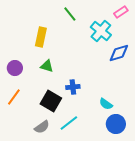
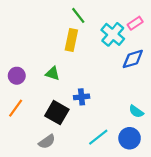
pink rectangle: (121, 12) -> (135, 23), moved
yellow rectangle: (41, 37) -> (71, 40), moved
cyan semicircle: (106, 104) -> (136, 111), moved
cyan line: (69, 123) -> (98, 137), moved

